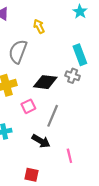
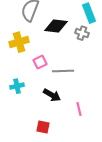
black diamond: (45, 82) -> (56, 26), moved
gray line: (53, 116) -> (63, 71), turned 65

